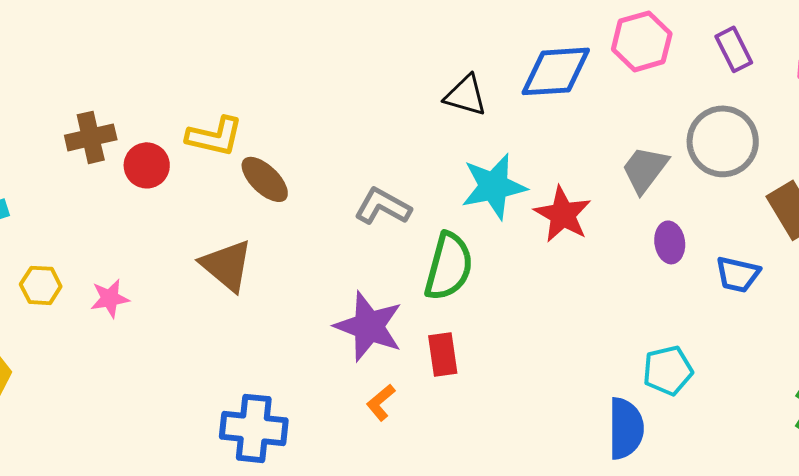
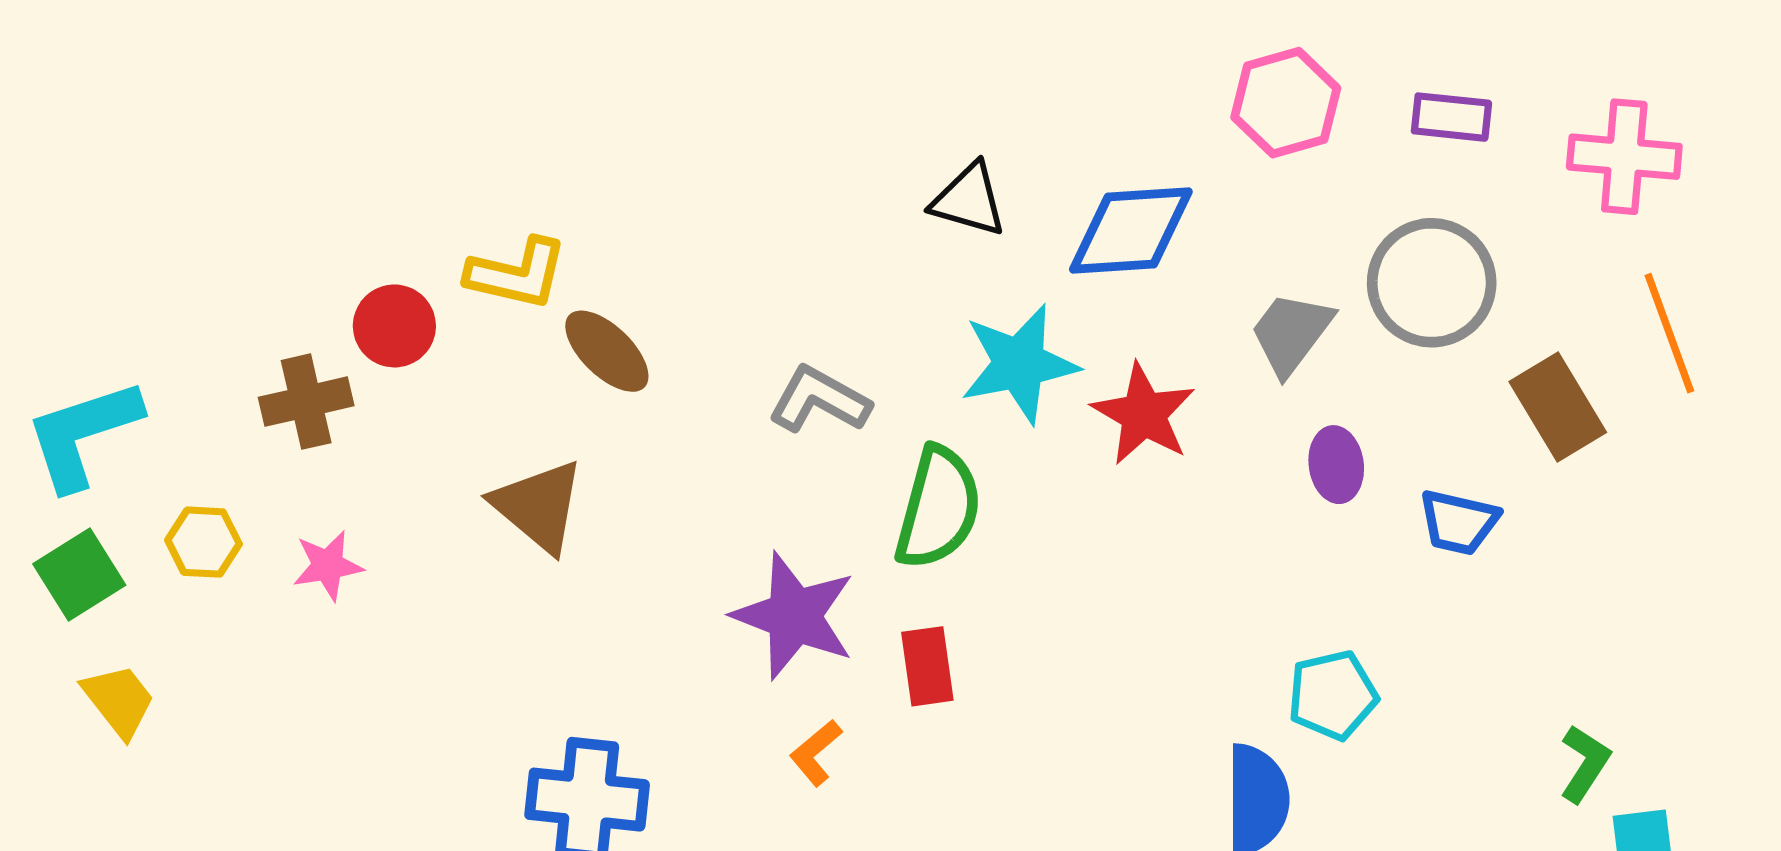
purple rectangle: (734, 49) -> (1451, 117), turned -57
blue diamond: (556, 71) -> (1131, 231), moved
brown cross: (91, 137) -> (306, 402), moved

